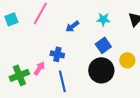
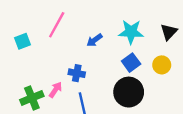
cyan square: (11, 19) -> (22, 41), moved
cyan star: (103, 19) -> (131, 32), size x1.5
yellow circle: (127, 60) -> (162, 65), moved

